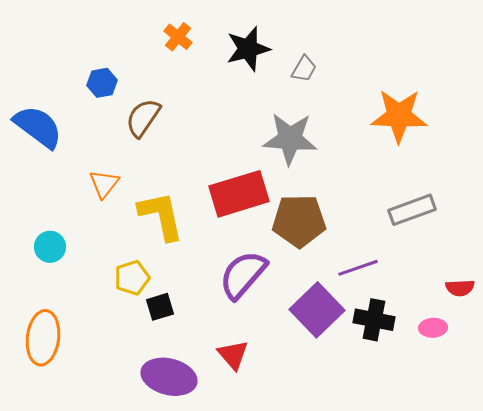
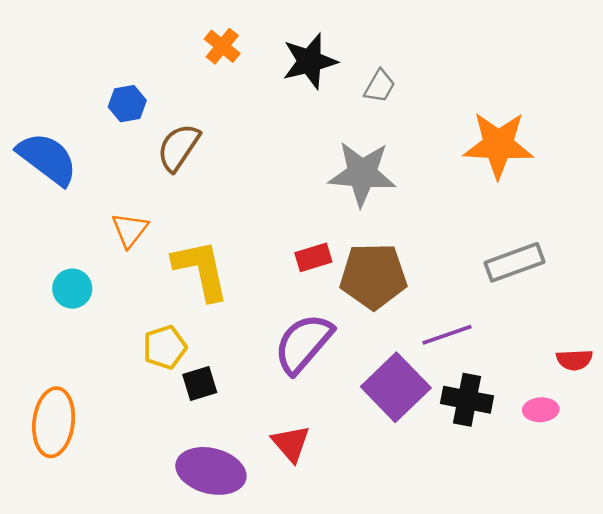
red rectangle: (239, 194) -> (313, 257), moved, size x0.5
cyan circle: (50, 247) -> (72, 289), moved

